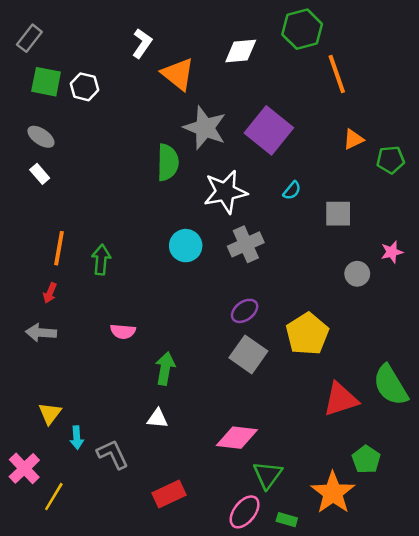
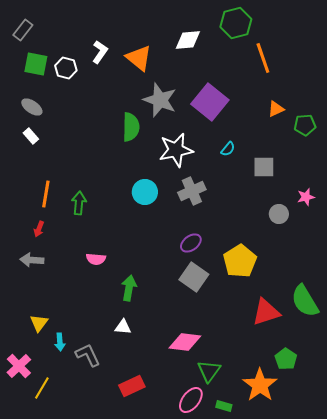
white L-shape: (142, 43) -> (100, 52), moved

